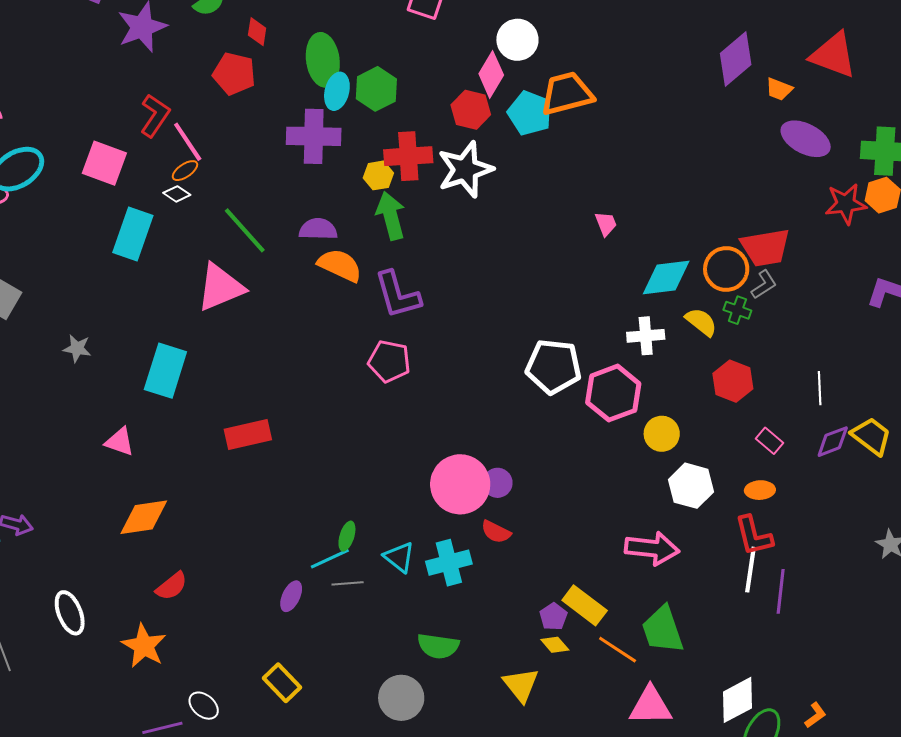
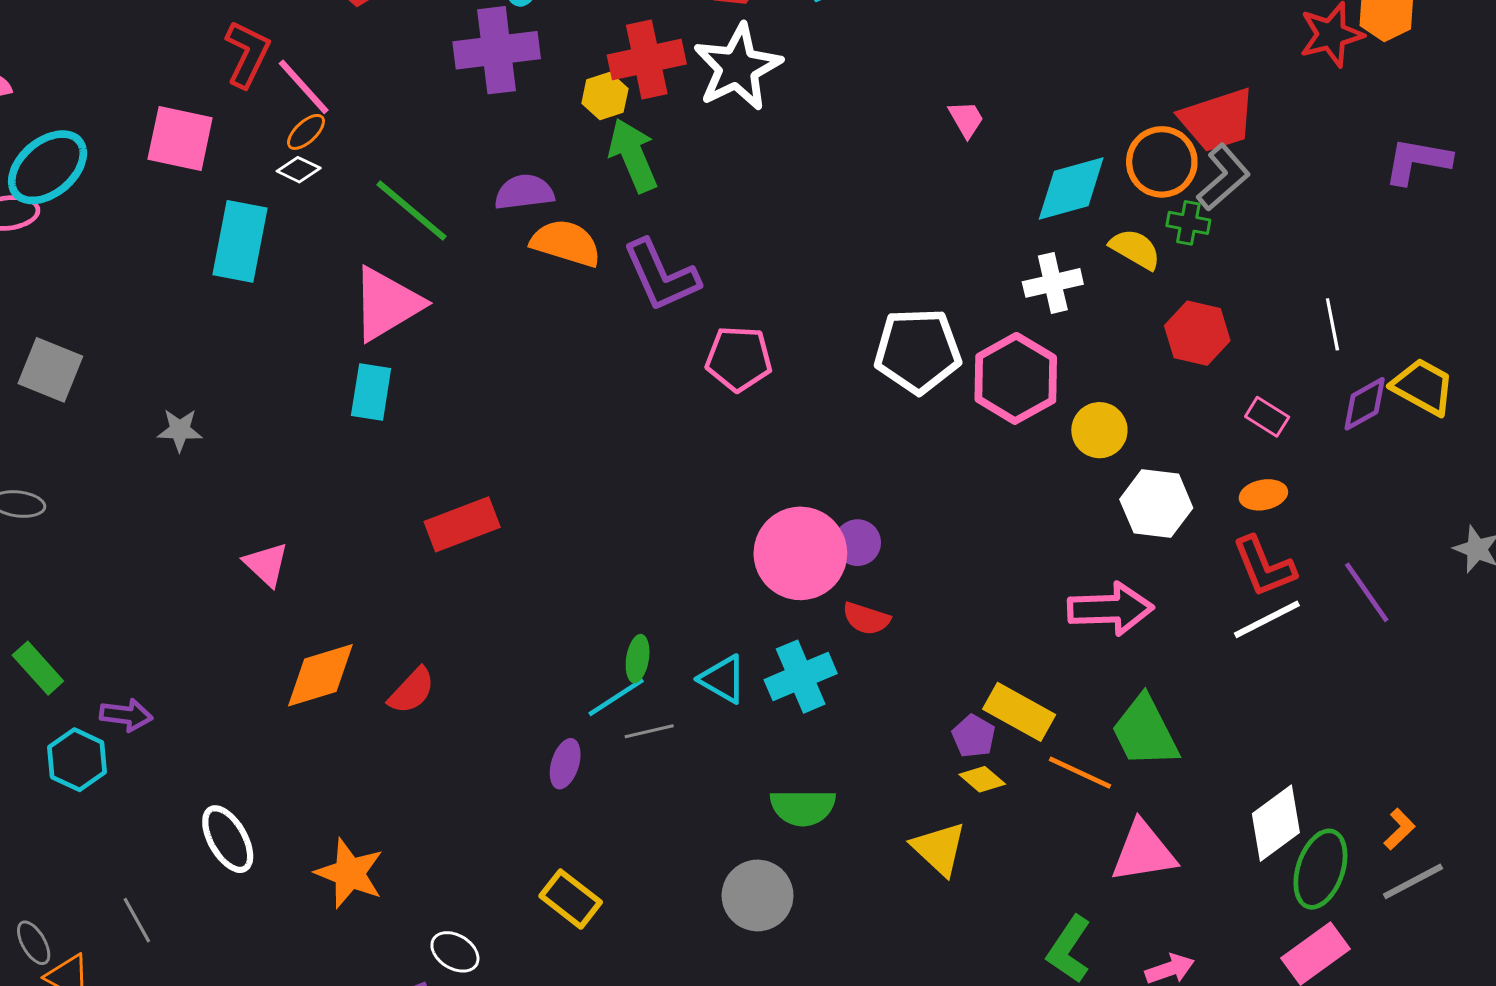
gray L-shape: (764, 285) -> (1223, 177), size x1.4
pink pentagon: (389, 361) -> (739, 359), moved
cyan rectangle: (165, 371) -> (371, 392), moved, size x0.7
pink triangle: (120, 442) -> (266, 564), turned 32
white line: (751, 570) -> (1267, 619), turned 63
red semicircle: (172, 586) -> (412, 691), moved
purple line: (781, 591) -> (1367, 592), moved, turned -33

